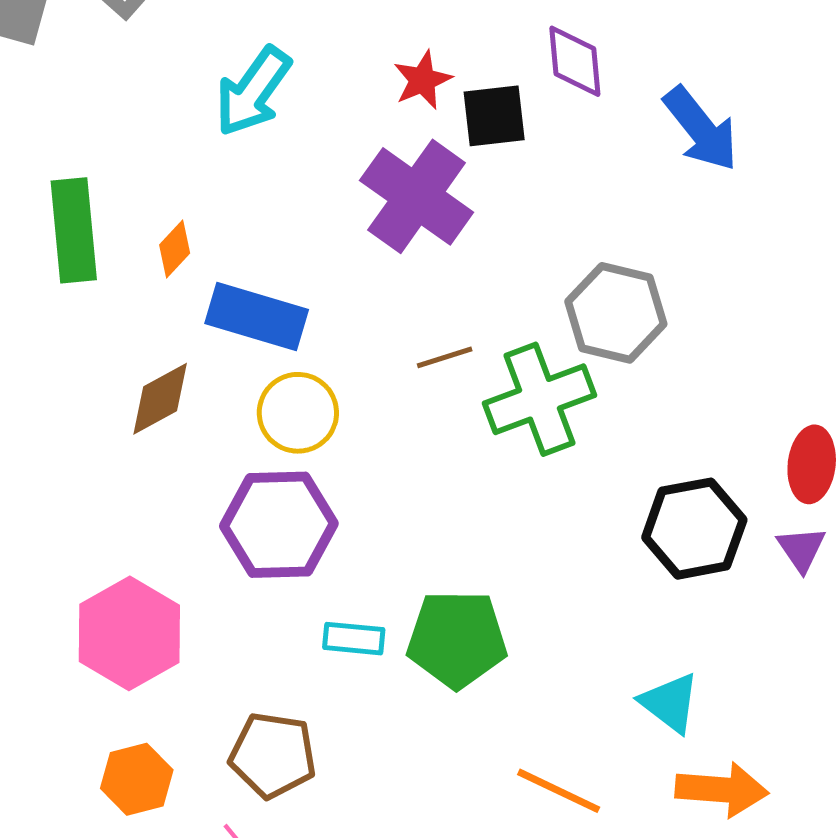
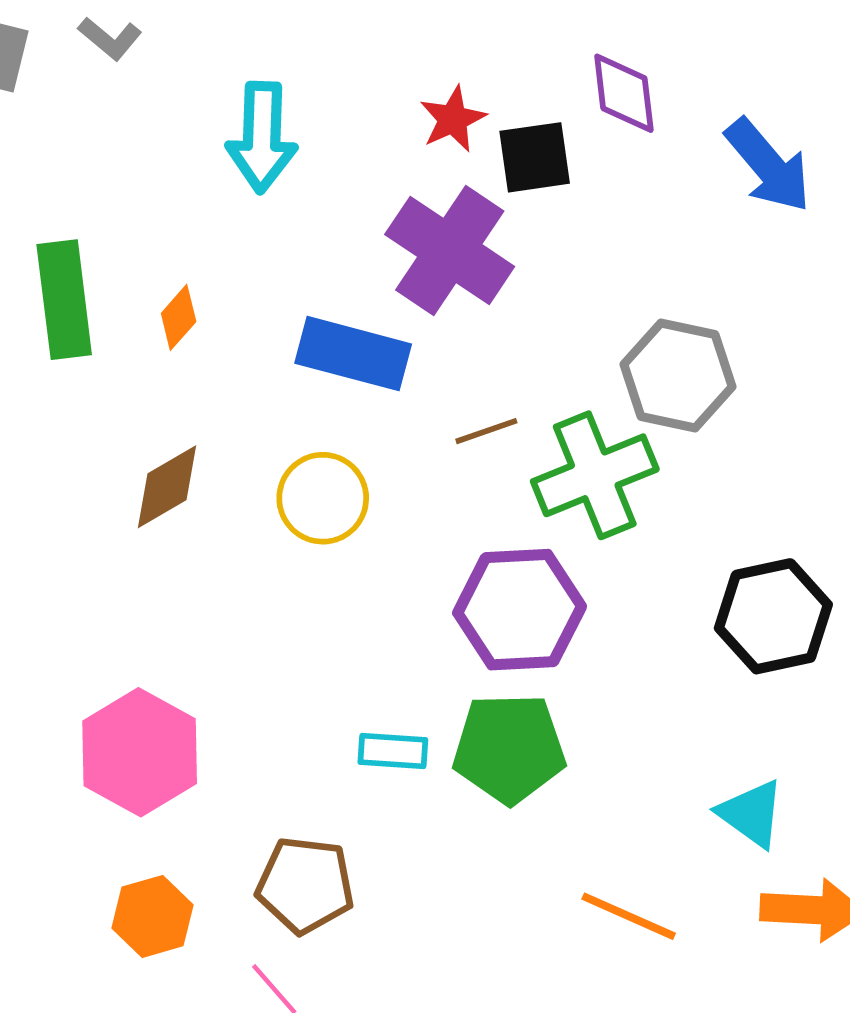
cyan arrow: (253, 91) -> (262, 137), turned -32
blue rectangle: (257, 316) -> (353, 354), moved
purple hexagon: (279, 525) -> (520, 610), moved

